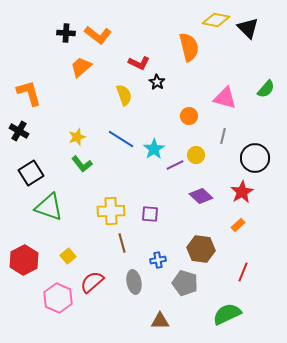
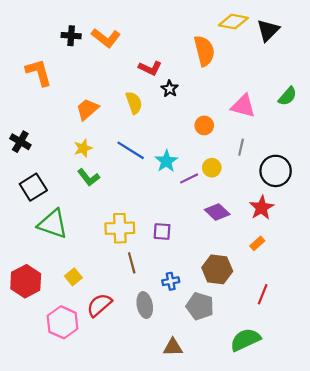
black triangle: (248, 28) -> (268, 30), turned 30
orange trapezoid: (81, 67) -> (87, 109), moved
orange L-shape: (29, 93) -> (39, 72), moved

